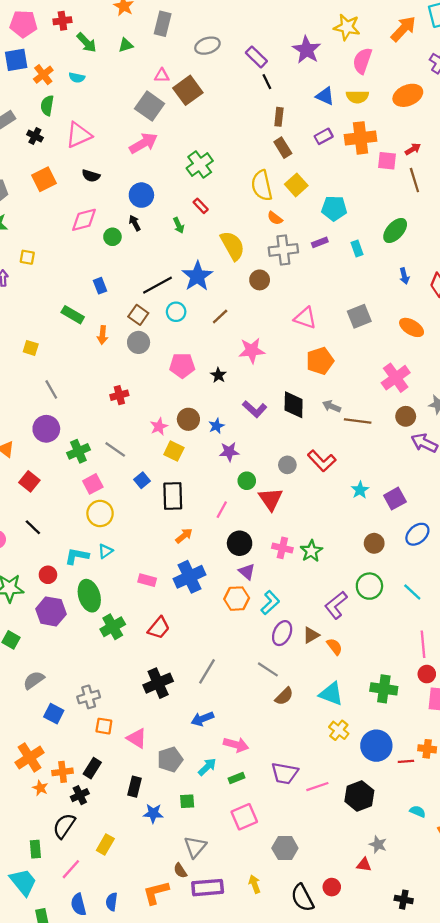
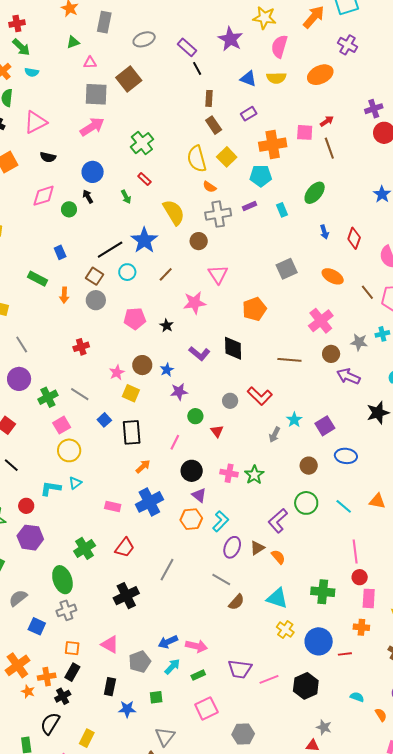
green arrow: (87, 43) -> (21, 47), moved
pink triangle: (162, 76) -> (90, 63), moved
gray square: (150, 106) -> (96, 94), turned -30
orange cross: (361, 138) -> (273, 145), moved
pink triangle: (305, 318) -> (218, 274), moved, turned 40
gray arrow: (332, 406) -> (275, 435), moved, turned -84
red triangle: (271, 499) -> (217, 431), size x0.6
blue ellipse: (417, 534) -> (346, 456), turned 50
green ellipse: (89, 596) -> (62, 580), moved
gray line: (207, 671) -> (167, 570), moved
blue arrow: (202, 719) -> (168, 642), moved
orange square: (104, 726) -> (72, 648), moved
orange cross: (427, 749) -> (361, 627), moved

